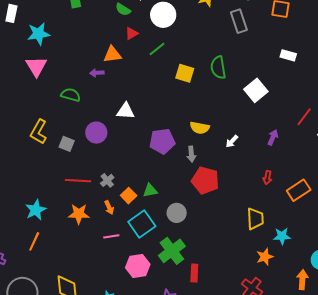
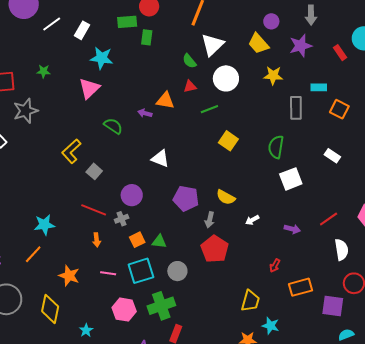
green semicircle: (218, 67) -> (276, 147), moved
purple circle: (96, 133) -> (132, 195), moved
purple arrow: (273, 137) -> (292, 229), turned 63
orange arrow: (109, 207) -> (97, 240), moved
orange star: (79, 214) -> (69, 276), moved

